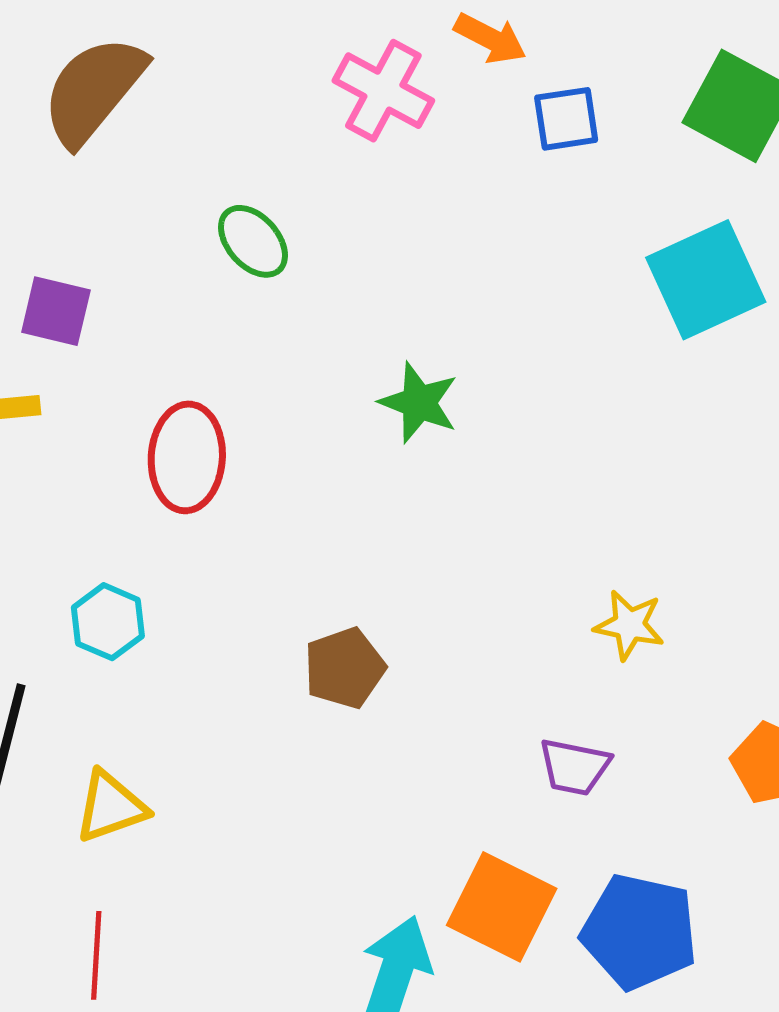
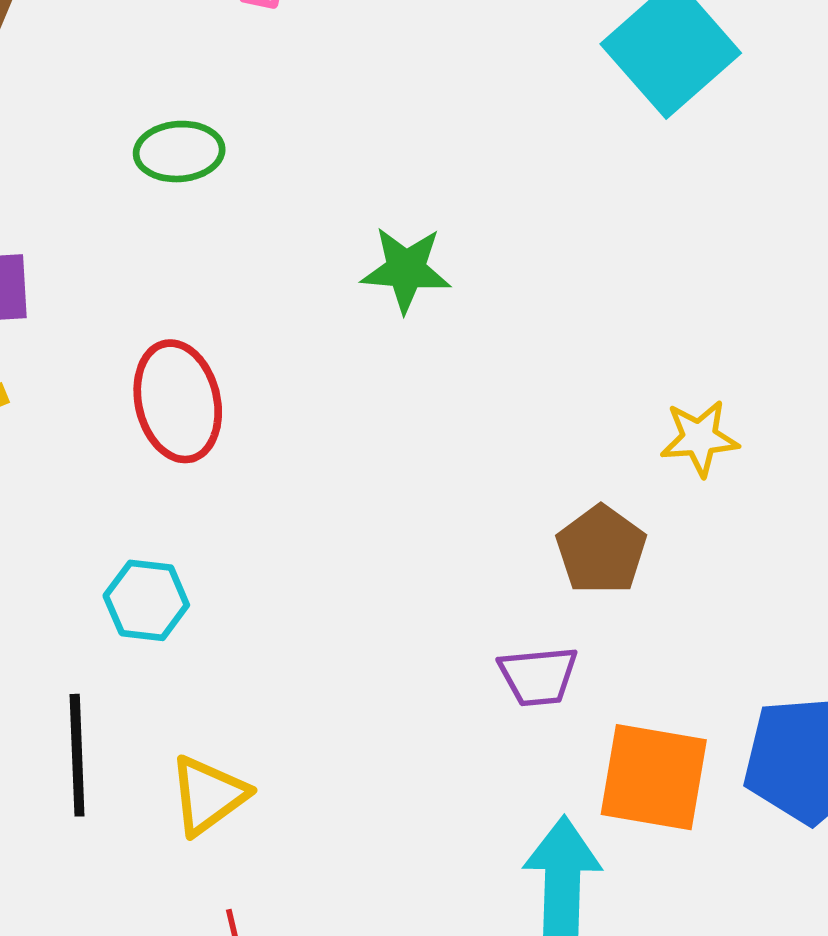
green ellipse: (253, 241) -> (179, 152), turned -36
brown pentagon: (345, 668) -> (601, 550), moved
purple trapezoid: (574, 767) -> (538, 676), moved

